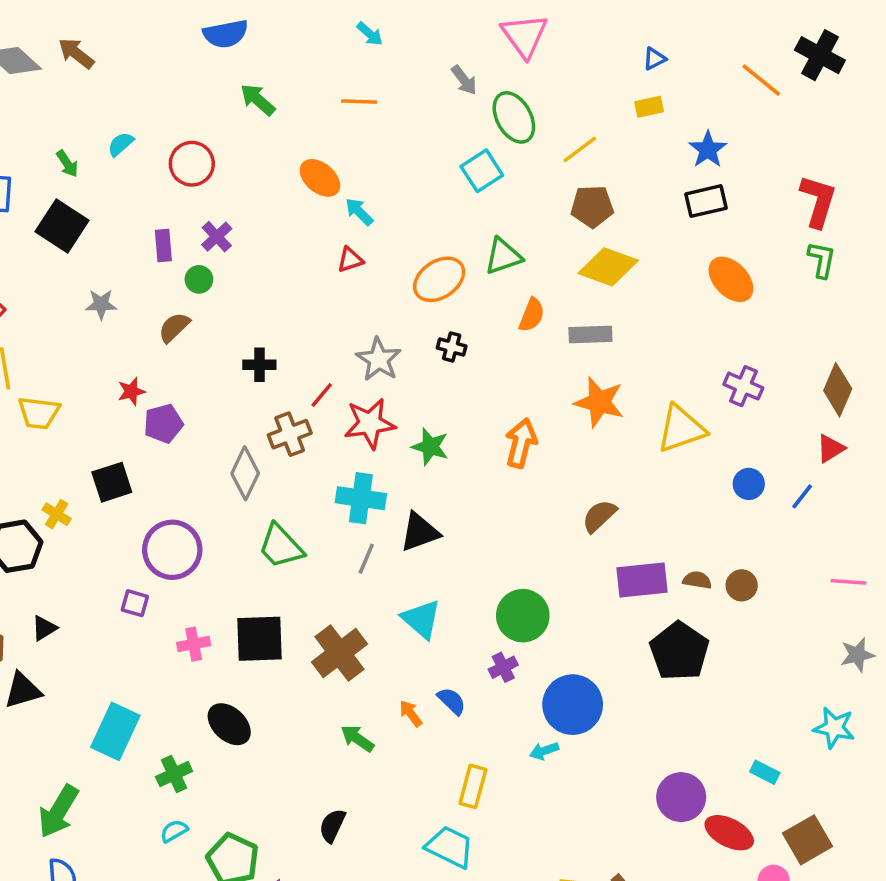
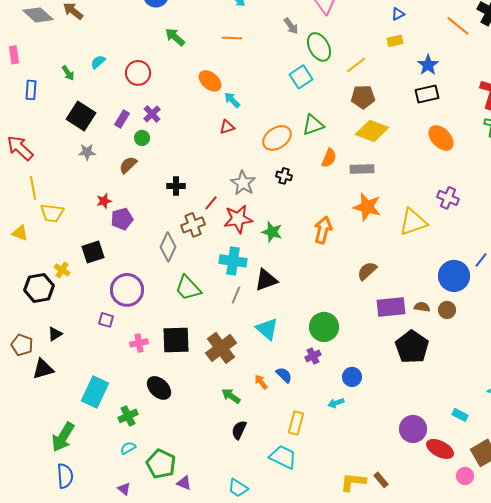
black square: (62, 226) -> (81, 116), moved
purple rectangle: (163, 246) -> (122, 119), turned 36
blue circle: (749, 484) -> (454, 276), moved, size x1.8
blue circle: (573, 705) -> (352, 377), size x0.6
black semicircle: (332, 826) -> (239, 430), moved

